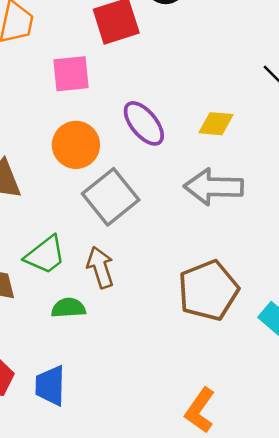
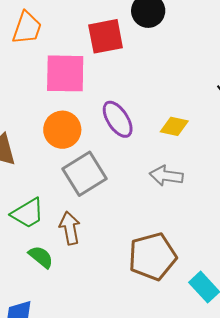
pink square: (71, 74) -> (65, 73), size x1.4
gray arrow: (214, 187) -> (166, 176), size x0.7
green semicircle: (68, 308) -> (41, 257), turned 36

